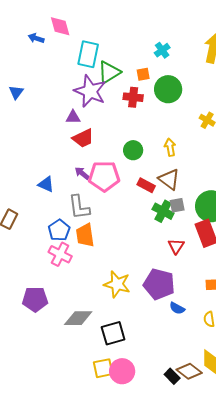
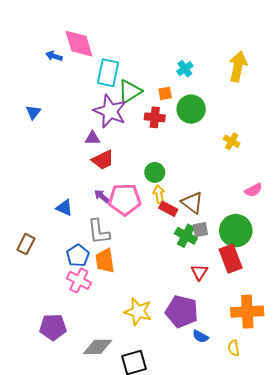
pink diamond: (60, 26) -> (79, 44), size x1.4
yellow arrow: (170, 147) -> (159, 194), moved

